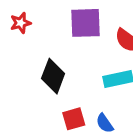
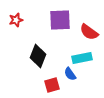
blue semicircle: (105, 123) -> (70, 74), moved

